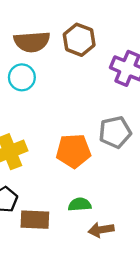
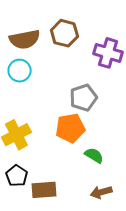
gray pentagon: (115, 132) -> (83, 98), moved
green semicircle: (80, 204) -> (94, 155), moved, turned 42

